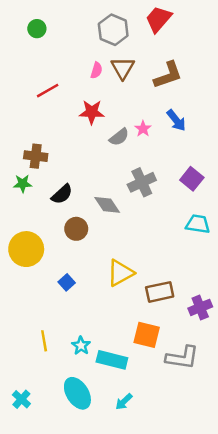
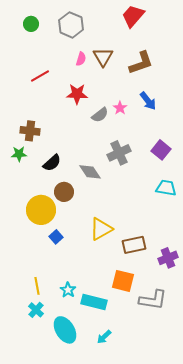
gray hexagon: (113, 30) -> (71, 25), moved
yellow circle: (26, 249) -> (41, 210), moved
cyan cross: (21, 399) -> (36, 310), moved

